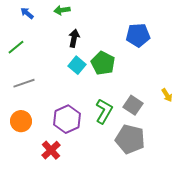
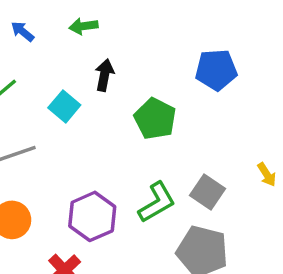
cyan square: (77, 65) -> (64, 106), moved
green L-shape: (104, 111) -> (157, 202), turned 30

